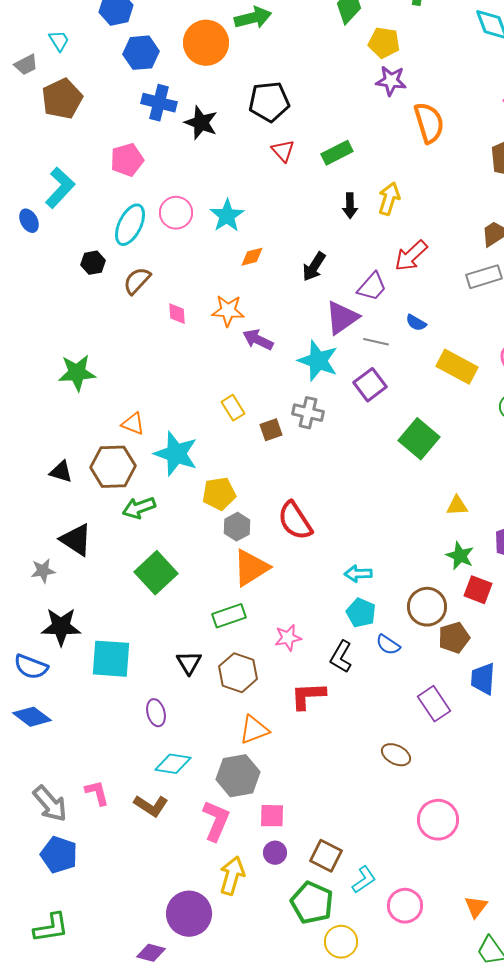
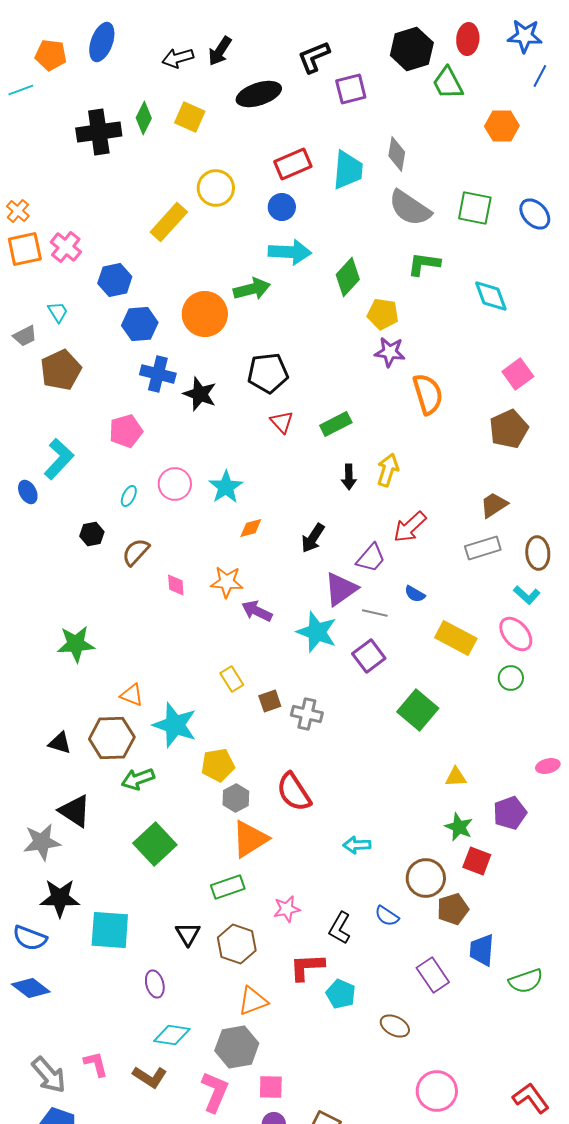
cyan ellipse: (130, 225) -> (129, 496), size x0.5
gray cross: (308, 413) -> (307, 714), moved
gray star: (43, 571) -> (42, 842), size x1.5
cyan pentagon: (361, 613) -> (341, 994), moved

